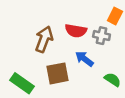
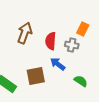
red semicircle: (76, 31) -> (51, 41), turned 84
brown arrow: (44, 39) -> (25, 33), moved

